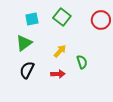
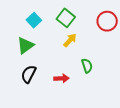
cyan square: (32, 19) -> (34, 20), turned -32
yellow arrow: (60, 51) -> (70, 40), moved

